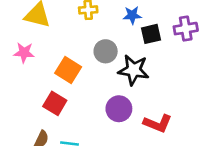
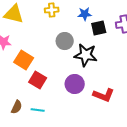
orange square: (68, 70) -> (24, 60), moved
red square: (55, 103) -> (38, 80), moved

